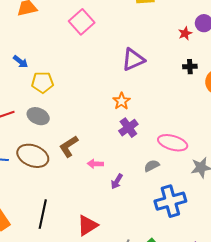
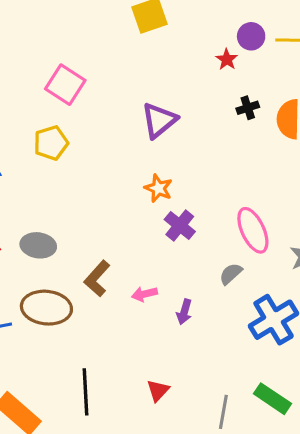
yellow pentagon: (43, 82) -> (51, 143), moved
pink ellipse: (173, 143) -> (253, 230), turned 64
red triangle: (87, 225) -> (158, 390), size x0.7

